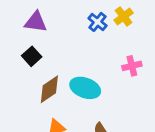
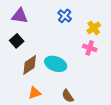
yellow cross: (124, 16) -> (94, 28), moved
pink cross: (132, 66) -> (90, 48), turned 32

